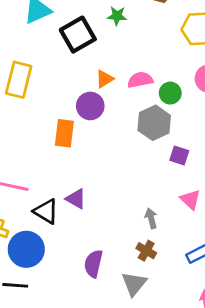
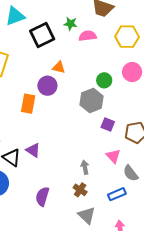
orange triangle: (105, 79) -> (59, 67), turned 40
pink semicircle: (140, 80) -> (88, 36), moved
gray triangle: (134, 284) -> (87, 215), moved, turned -30

